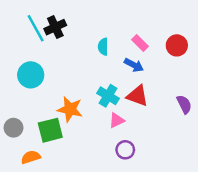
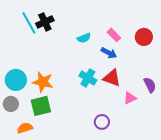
cyan semicircle: (103, 47) -> (84, 38), turned -112
cyan circle: (31, 75) -> (16, 80), moved
orange star: (70, 109) -> (43, 82), moved
pink triangle: (117, 120) -> (130, 98), moved

